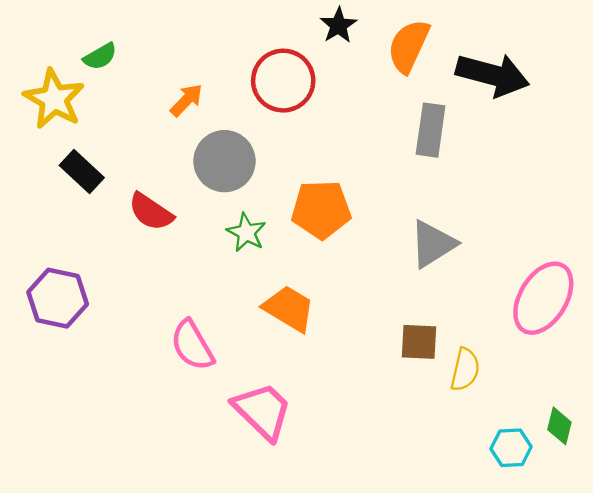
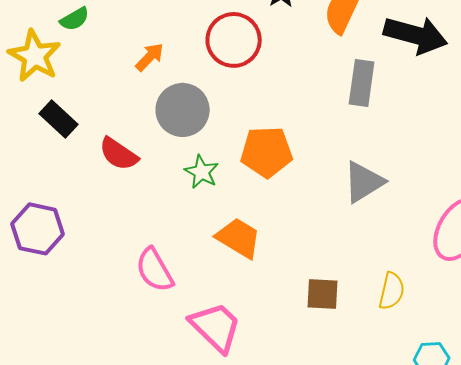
brown square: (419, 342) -> (323, 294), moved

